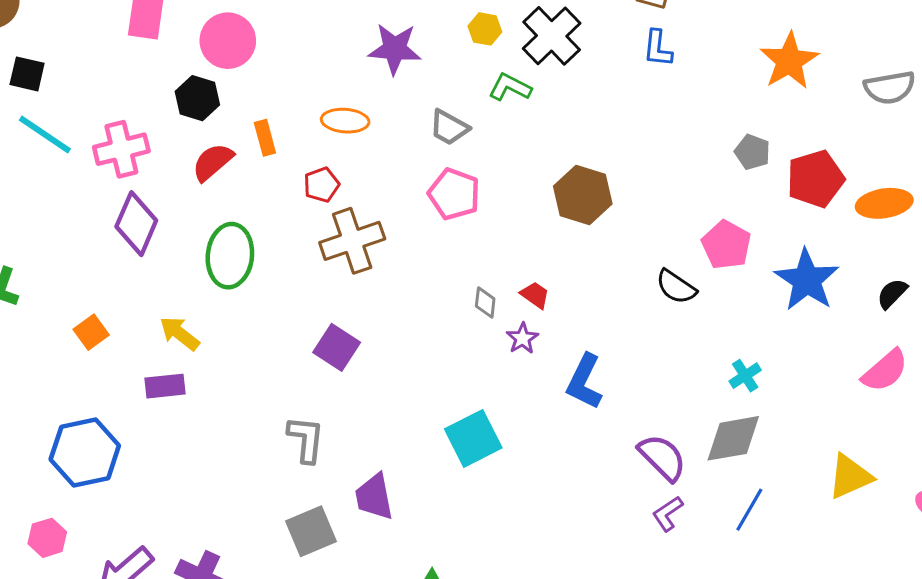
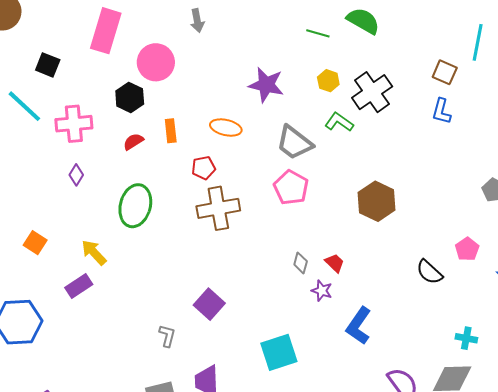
black square: (27, 74) -> (48, 65), moved
gray trapezoid: (449, 127) -> (294, 143), size x1.4
red semicircle: (213, 162) -> (133, 142), size x0.7
purple diamond: (136, 224) -> (76, 175), size x0.5
pink pentagon: (726, 245) -> (467, 249), size x0.7
orange square: (91, 332) -> (35, 243), turned -30
purple star: (522, 338) -> (322, 291), turned -30
purple square: (337, 347) -> (209, 304), moved
cyan cross: (745, 376) -> (466, 338), turned 35
purple rectangle: (165, 386) -> (79, 286), turned -36
gray L-shape: (306, 439) -> (167, 336), size x0.7

